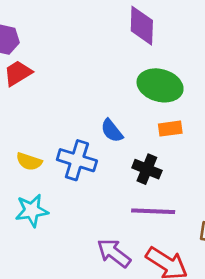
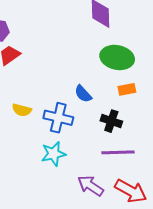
yellow semicircle: (29, 161) -> (22, 110), moved
cyan star: (32, 211) -> (54, 154), moved

